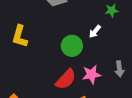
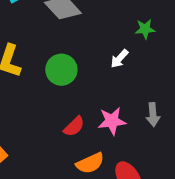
green circle: (72, 46) -> (61, 70), moved
red semicircle: (66, 79) -> (74, 126), size x0.7

